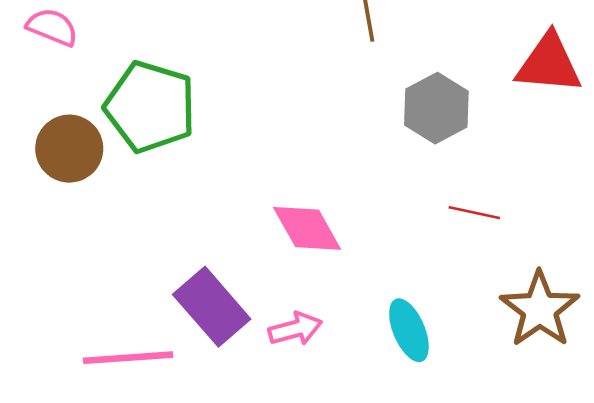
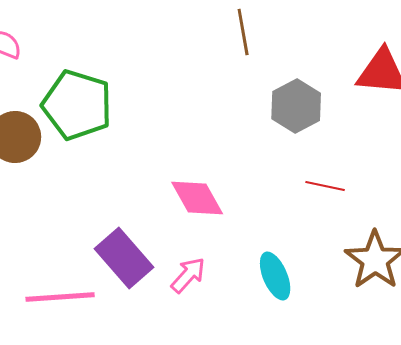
pink arrow: (295, 329) -> (188, 275), turned -33

